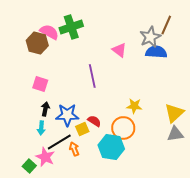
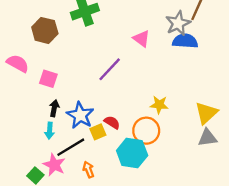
pink semicircle: (49, 32) -> (18, 63), moved
purple line: (92, 76) -> (110, 69), turned 55
blue star: (67, 115) -> (80, 115), turned 30
orange arrow: (74, 149) -> (88, 170), moved

